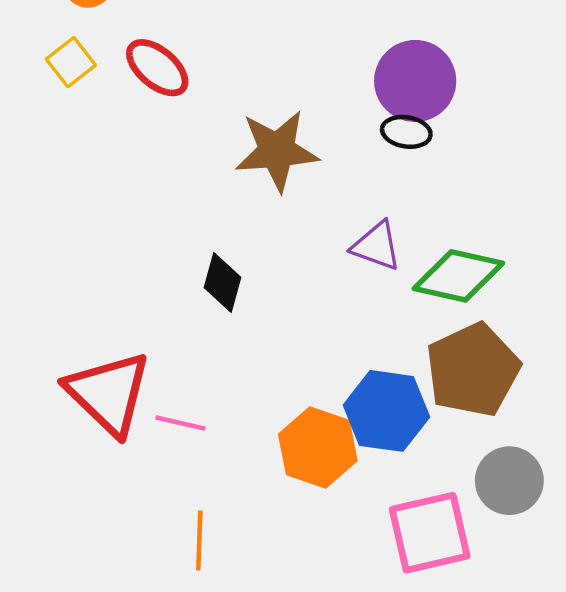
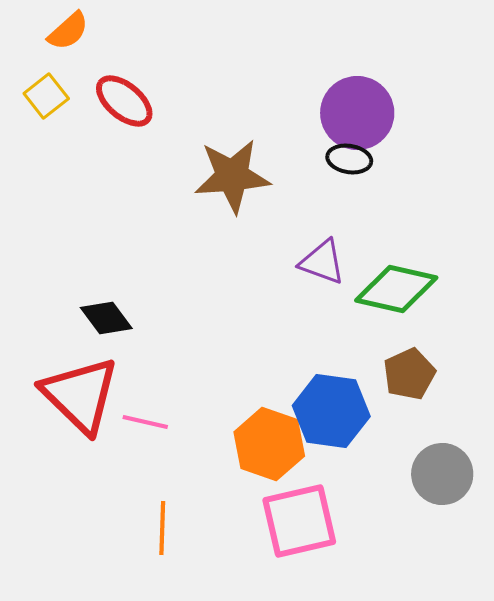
black diamond: (223, 282) -> (106, 318), moved, turned -52
brown pentagon: (473, 370) -> (409, 374), size x0.6
pink square: (430, 533) -> (299, 521), moved

